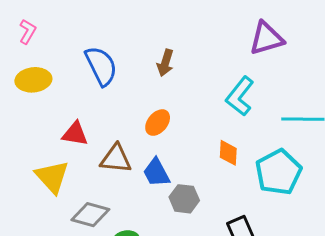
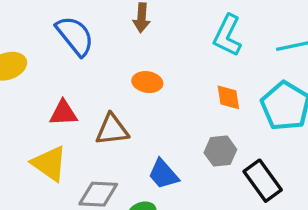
orange ellipse: (158, 123) -> (147, 82), turned 72
blue trapezoid: (156, 173) -> (163, 174), moved
gray hexagon: (184, 199) -> (220, 151), moved

